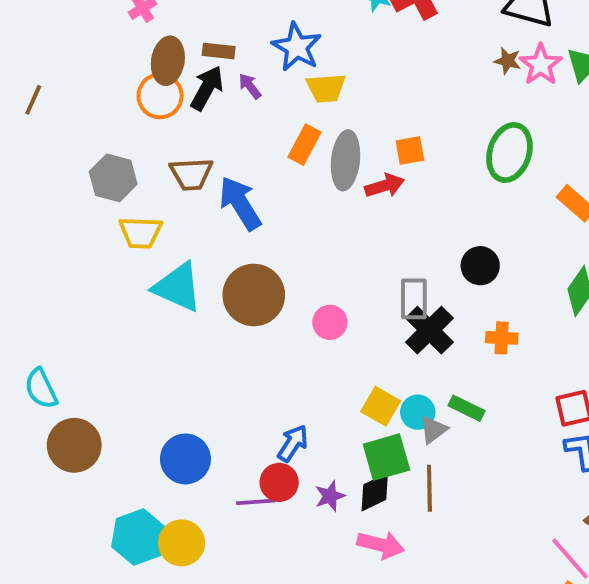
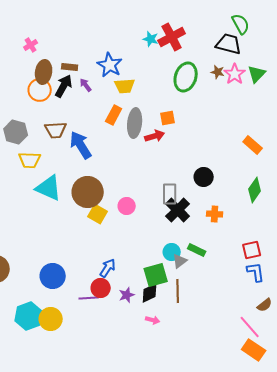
green ellipse: (509, 152) -> (186, 77), moved
yellow square: (381, 406) -> (98, 214), moved
pink arrow: (381, 545) -> (153, 320), size x0.6

